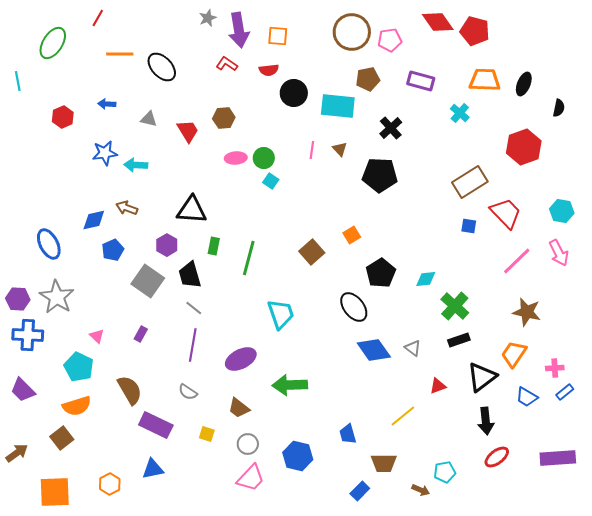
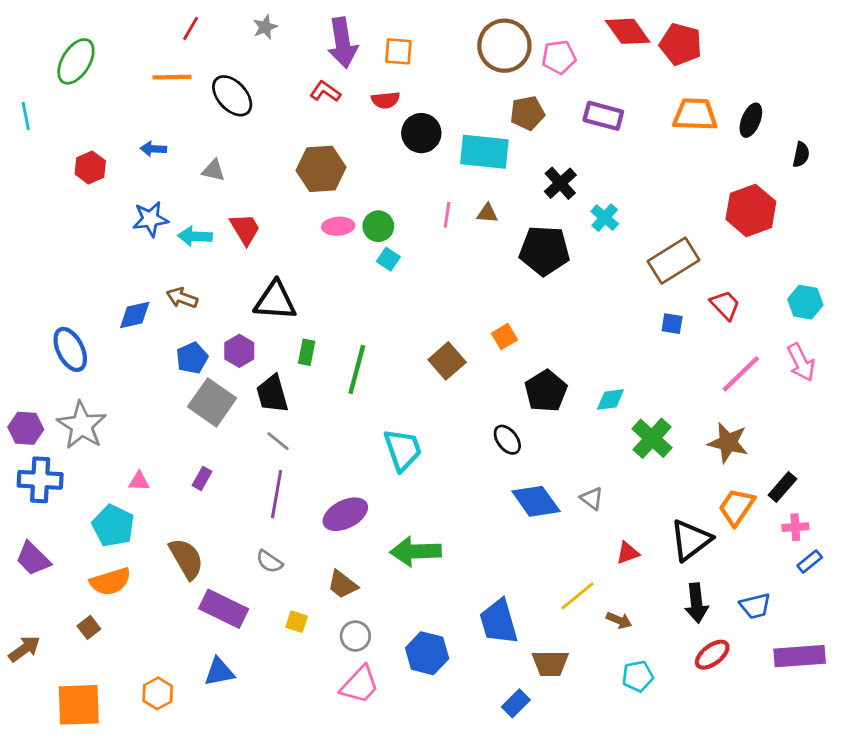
red line: (98, 18) -> (191, 28), moved
gray star: (208, 18) -> (265, 27), moved
cyan cross: (460, 113) -> (605, 218), moved
brown hexagon: (224, 118) -> (321, 169), size x1.5
red trapezoid: (188, 131) -> (245, 229), moved
brown triangle: (340, 149) -> (487, 213), turned -42
red trapezoid: (506, 213) -> (725, 305), size x0.7
blue pentagon: (113, 250) -> (192, 358), moved
black ellipse: (354, 307) -> (507, 440), size x0.7
brown star: (527, 312) -> (728, 443), moved
pink triangle: (97, 336) -> (139, 481), turned -42
black rectangle: (459, 340) -> (782, 487), moved, turned -30
blue trapezoid: (527, 397) -> (755, 606), moved, turned -45
blue trapezoid: (348, 434) -> (499, 622), size x1.6
brown square: (62, 438) -> (89, 627), size x0.7
brown arrow: (421, 490) -> (619, 620), moved

